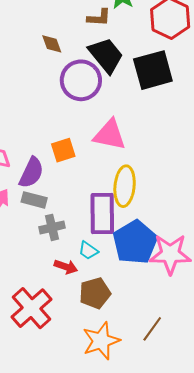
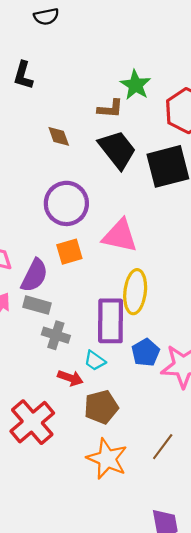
purple circle: (81, 80) -> (66, 203), moved
gray cross: (52, 227) -> (56, 335), turned 30
blue pentagon: (135, 242) -> (146, 353), size x0.6
orange star: (101, 341) -> (107, 459), turned -30

